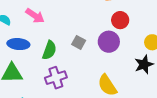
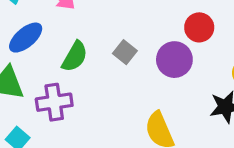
blue ellipse: (18, 44) -> (26, 38), turned -55
purple cross: (56, 78) -> (54, 102), moved

